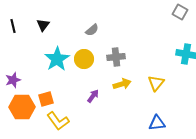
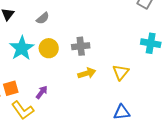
gray semicircle: (92, 30) -> (43, 18), moved
purple arrow: (93, 96) -> (42, 92), moved

